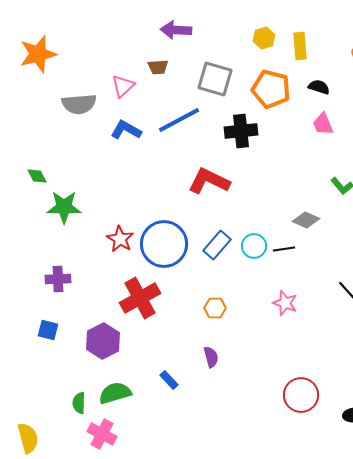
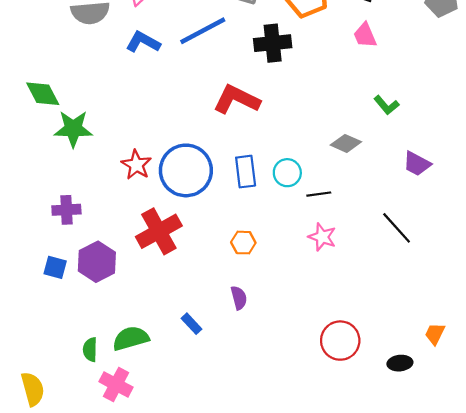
green diamond: (37, 176) -> (43, 94), size x1.5
blue rectangle: (217, 245) -> (246, 172), turned -48
black line: (284, 249) -> (319, 194), moved
purple hexagon: (103, 341) -> (97, 262), moved

